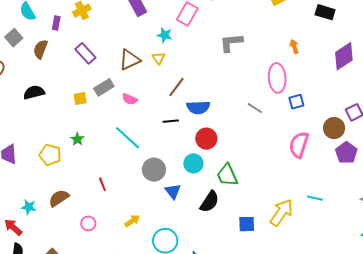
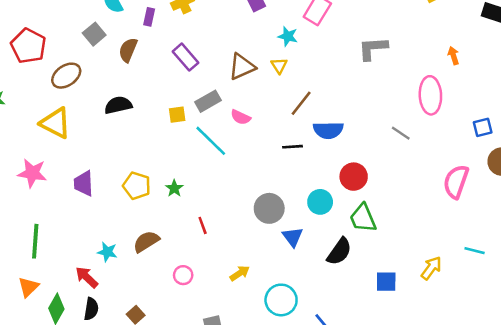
blue square: (296, 102) -> (483, 127), moved
cyan line: (128, 138) -> (211, 141), moved
green star: (77, 139) -> (174, 188), moved
red circle: (206, 139) -> (354, 177), moved
yellow arrow: (282, 213) -> (431, 268), size x0.7

